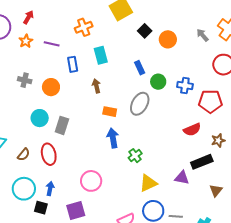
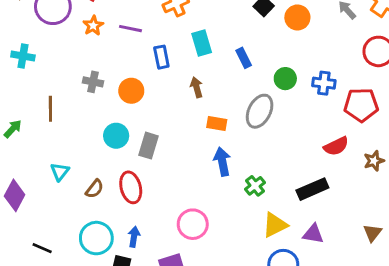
blue rectangle: (140, 68) -> (244, 58), moved
black rectangle: (202, 162) -> (312, 189), moved
purple triangle: (182, 178) -> (313, 234), moved

